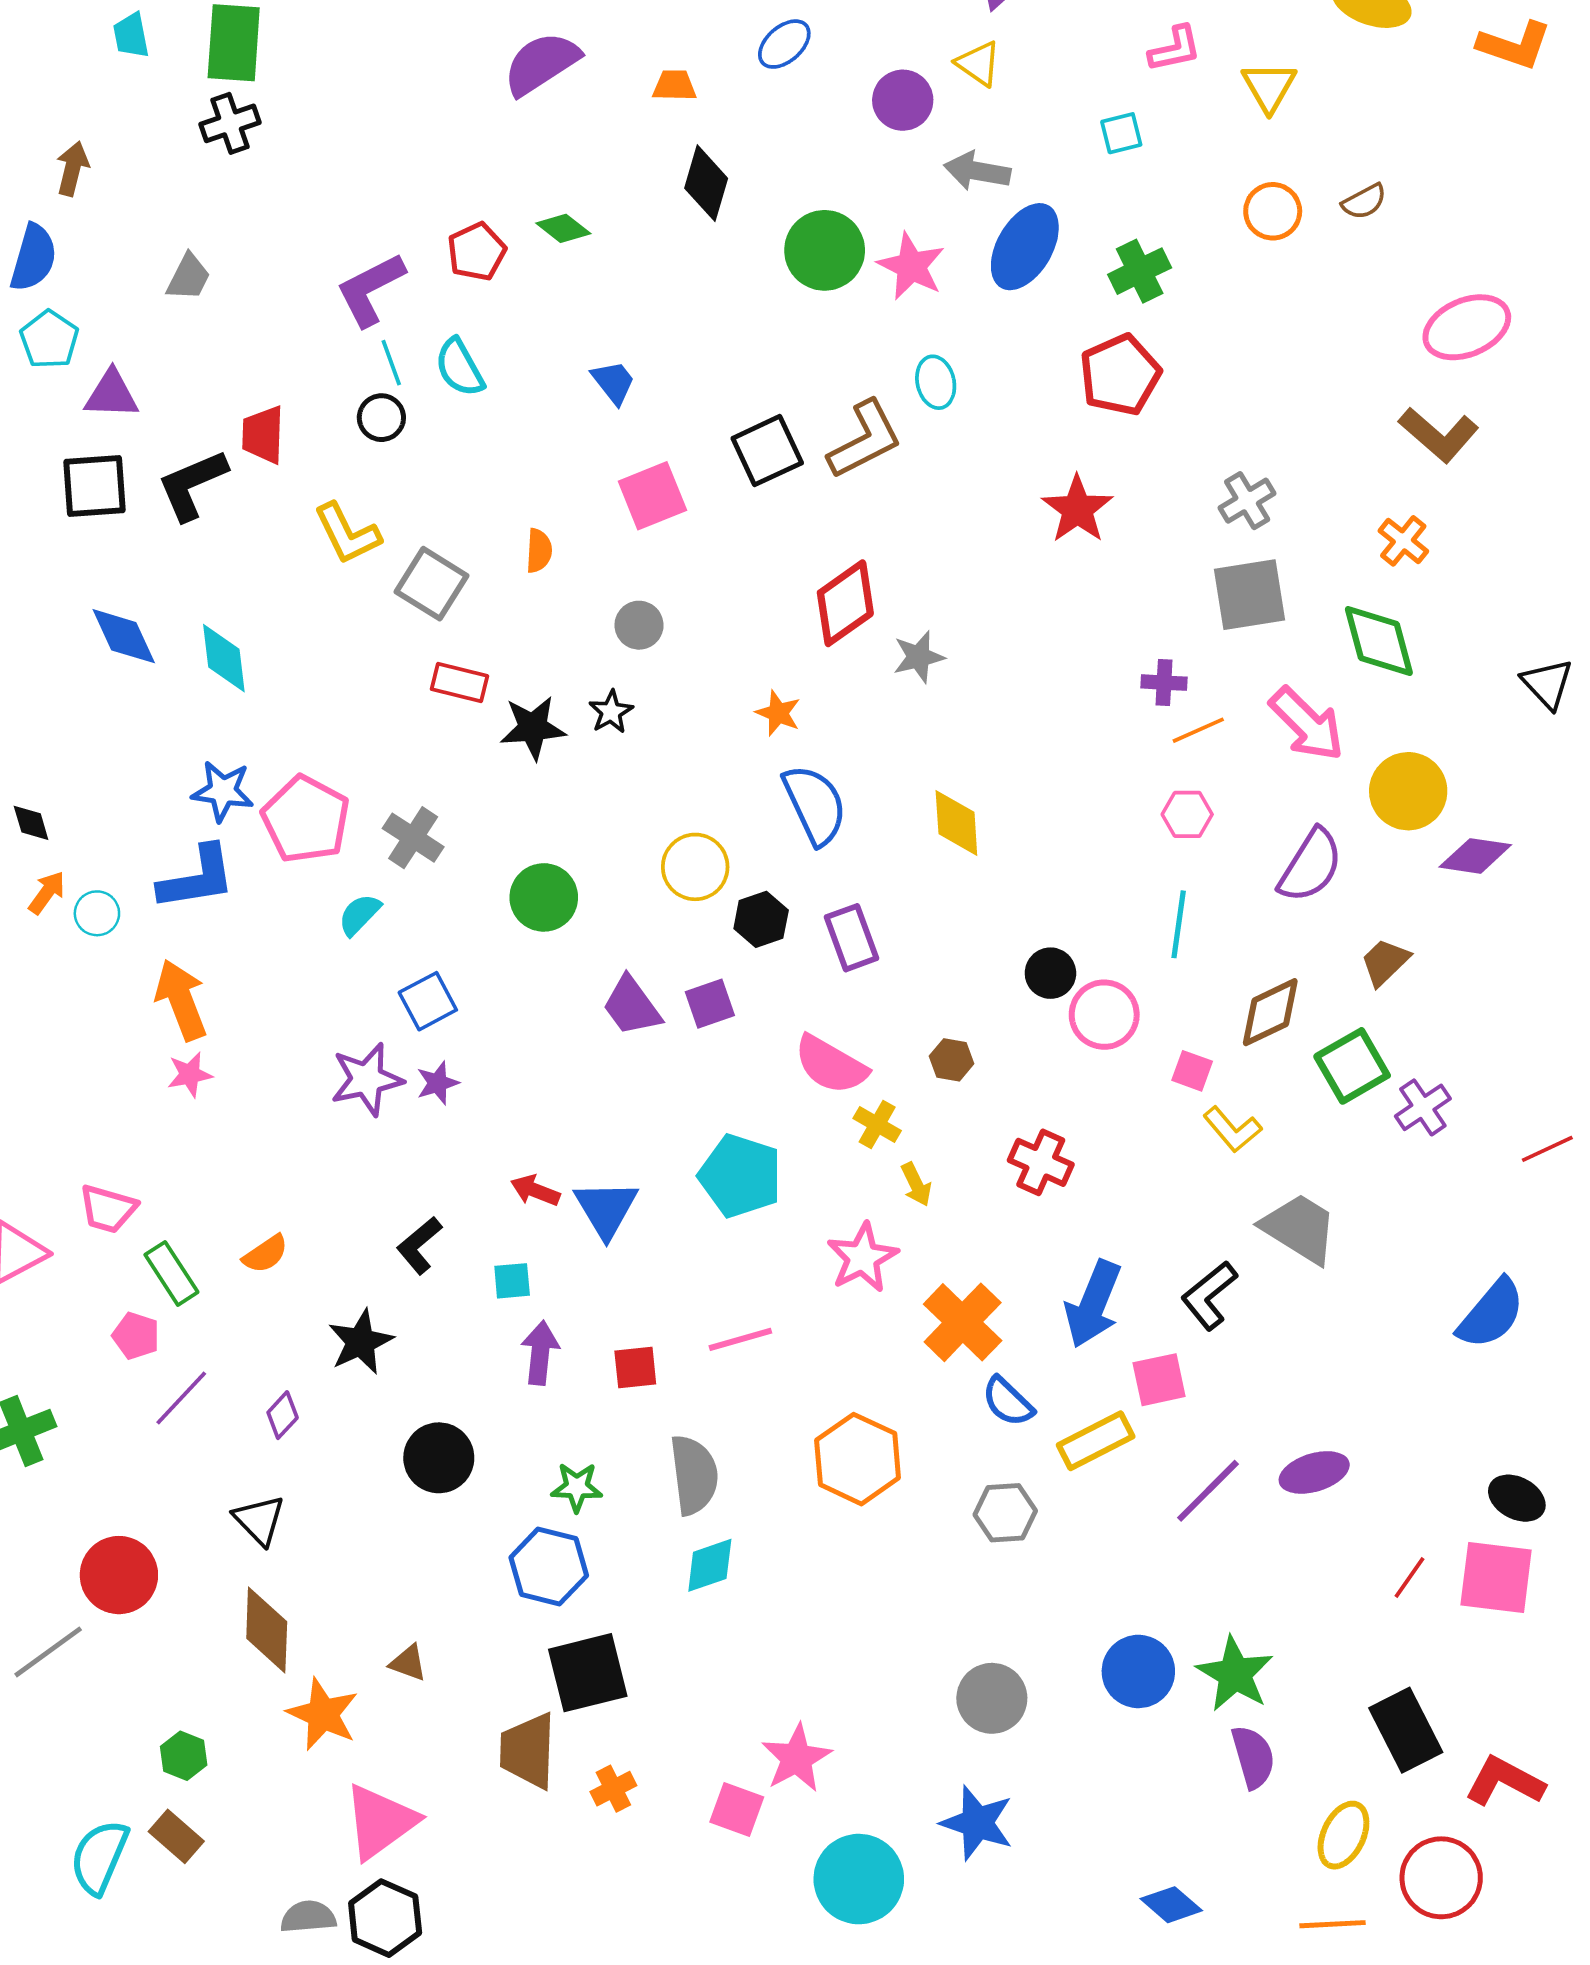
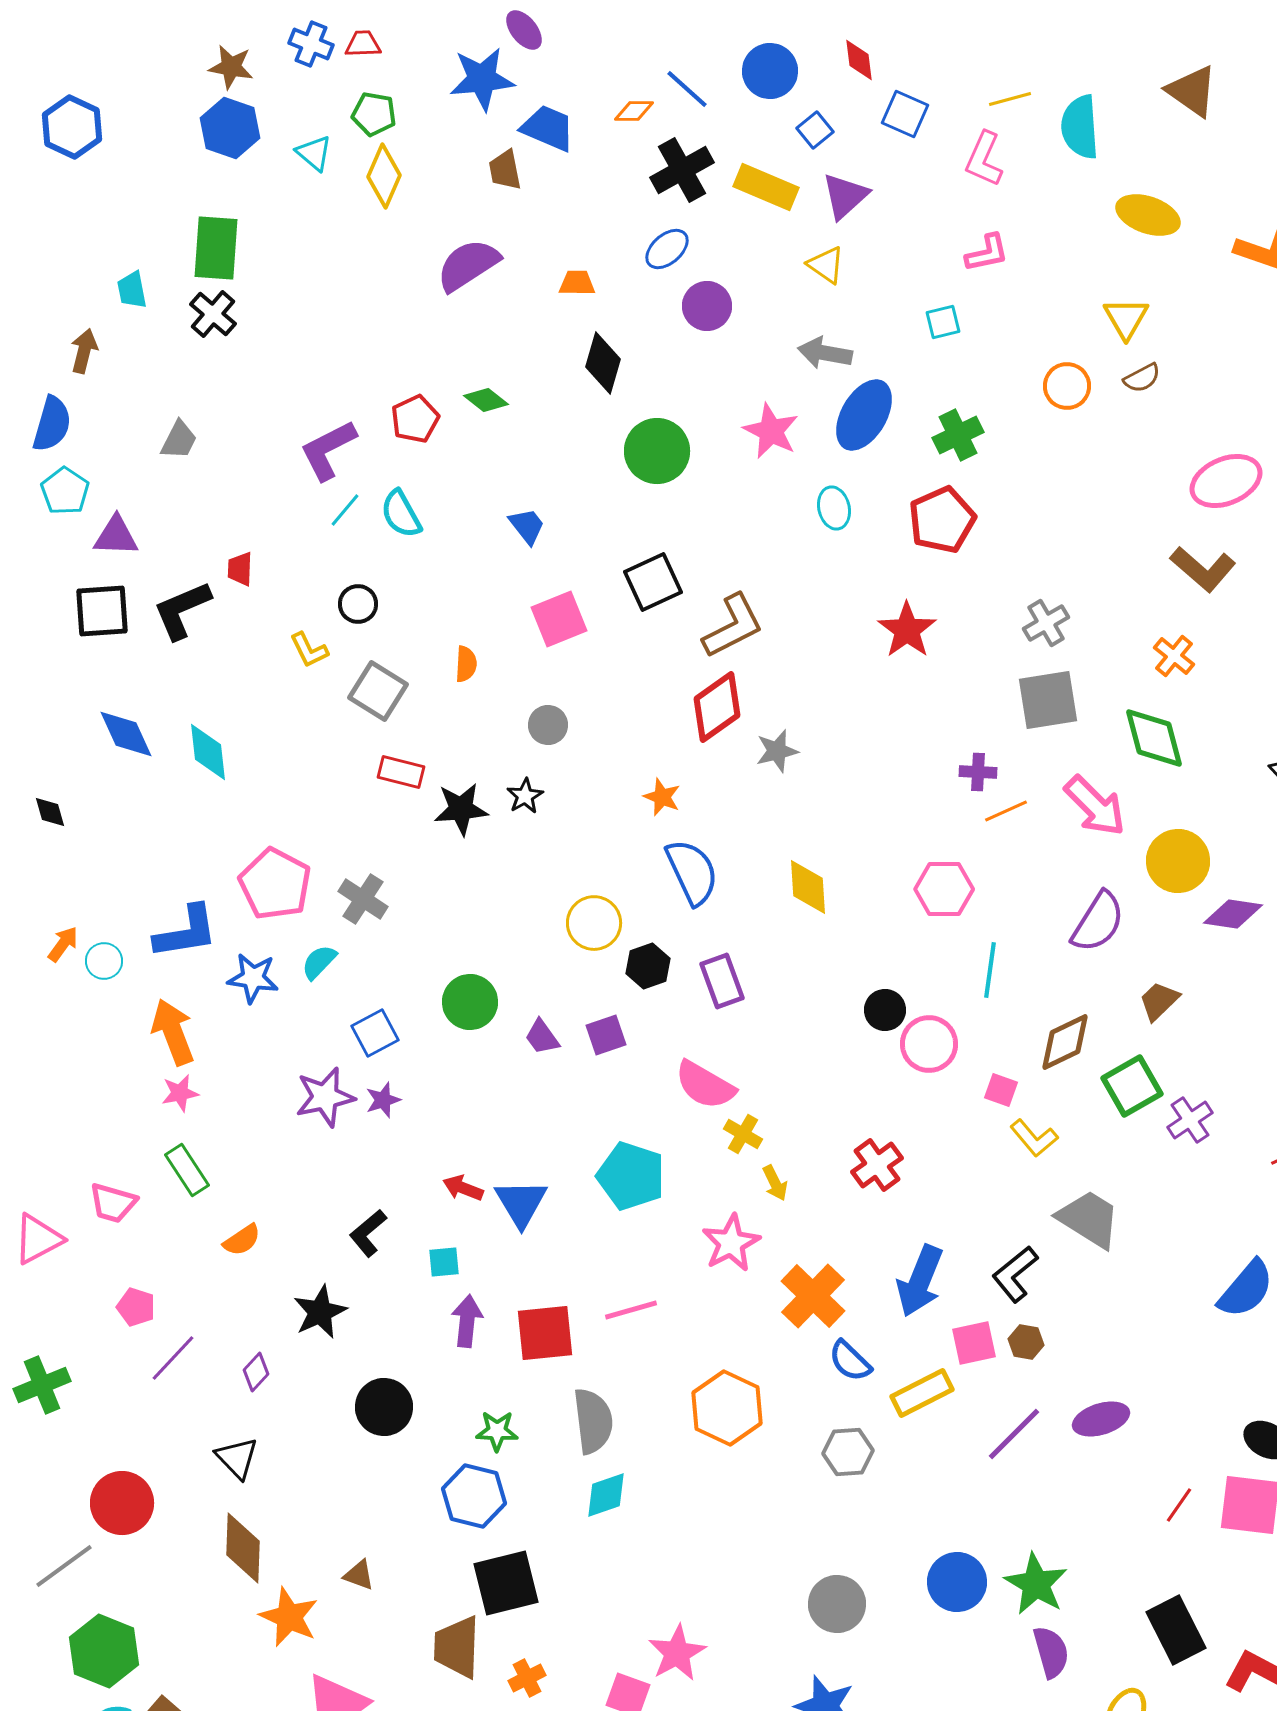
cyan trapezoid: (131, 35) -> (132, 290), moved
yellow triangle: (1269, 87) -> (1126, 318), moved
purple circle: (903, 100) -> (707, 306), moved
black cross: (230, 123) -> (213, 314), turned -30
green circle: (825, 250) -> (657, 451), moved
cyan line: (391, 363) -> (345, 510), turned 60
cyan ellipse: (936, 382) -> (834, 508), moved
black circle: (381, 418) -> (358, 604), moved
red trapezoid: (263, 435) -> (240, 569), size x0.7
brown L-shape: (865, 440) -> (733, 626), moved
yellow L-shape: (347, 534) -> (309, 650), size x0.7
blue star: (223, 791) -> (253, 978), moved
pink hexagon: (1187, 814) -> (944, 889), moved, size x1.4
black diamond: (31, 823) -> (50, 812), moved
green circle: (544, 897) -> (470, 1002), moved
purple trapezoid: (632, 1006) -> (542, 1037), size x0.7
brown hexagon: (952, 1060) -> (1026, 1342), moved
red cross: (1041, 1162) -> (877, 1165), turned 30
green rectangle: (171, 1273) -> (187, 1170), moved
red square: (635, 1367) -> (545, 1333), size x1.6
green hexagon: (184, 1756) -> (104, 1651), moved, size x1.8

